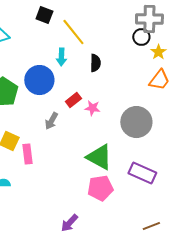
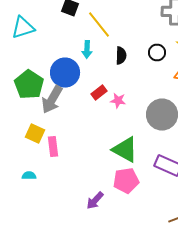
black circle: (141, 37) -> (157, 52), moved
gray arrow: (51, 121) -> (52, 100), moved, size x1.6
purple arrow: (69, 223) -> (95, 200), moved

